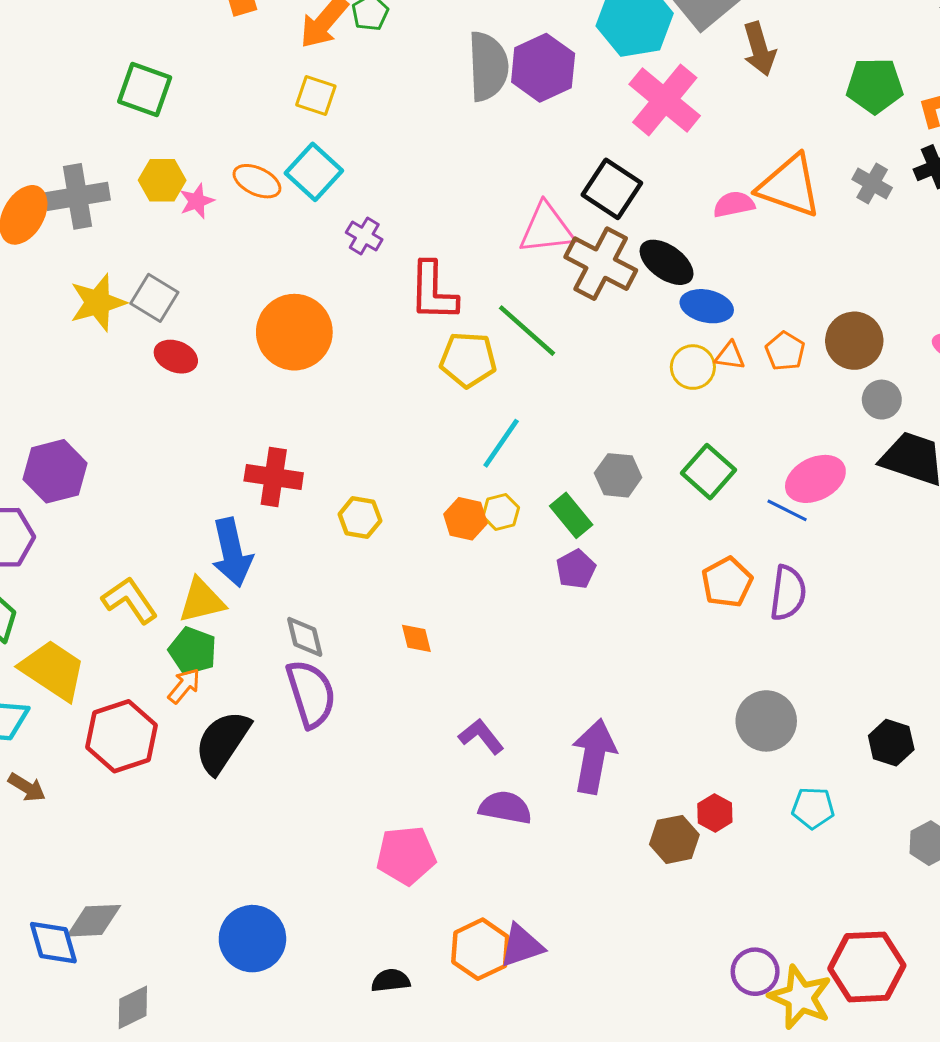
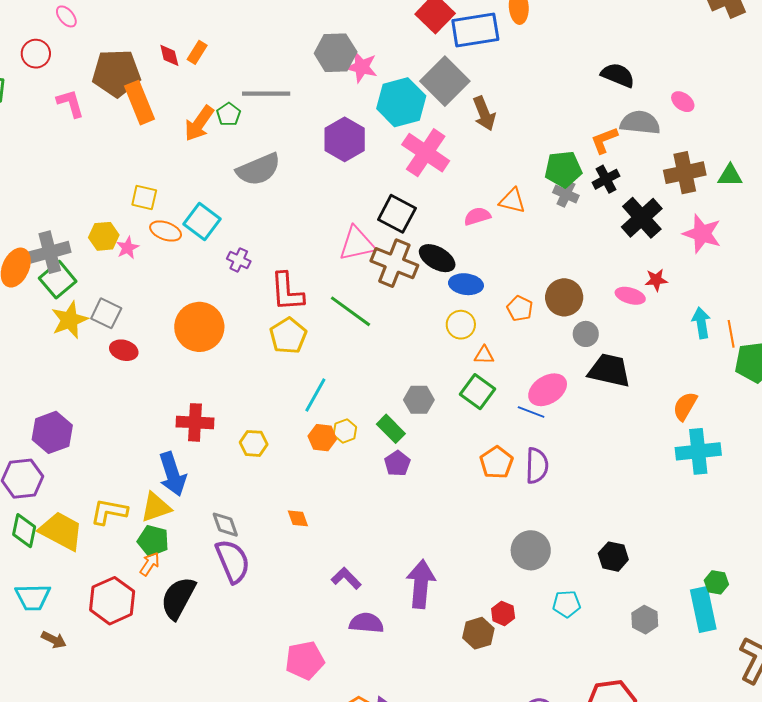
gray semicircle: (488, 66) -> (258, 169), moved, turned 75
green pentagon: (875, 86) -> (563, 169), moved
green square: (145, 89) -> (58, 280), moved, turned 36
yellow square: (316, 95) -> (144, 197), moved
orange triangle: (789, 186) -> (512, 201), size x0.6
orange triangle: (730, 356) -> (484, 355), moved
yellow pentagon: (468, 360) -> (288, 336), moved, turned -30
cyan line: (501, 443) -> (315, 395), moved
yellow L-shape: (130, 600) -> (109, 512), turned -39
yellow trapezoid: (53, 670) -> (61, 531), moved

